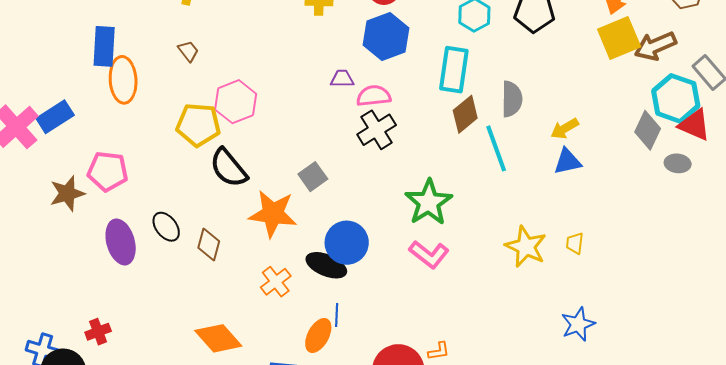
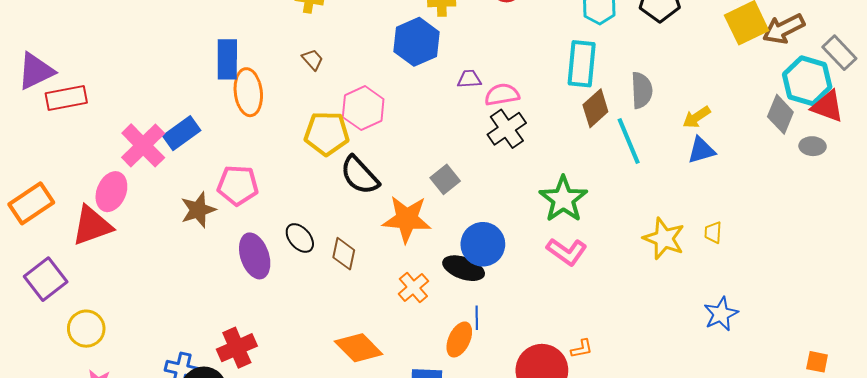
blue hexagon: (386, 36) -> (417, 42), moved
red cross: (98, 332) -> (237, 348), size x1.5

